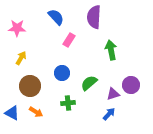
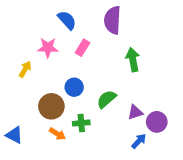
pink star: (17, 28) -> (48, 48), moved
purple circle: (131, 85) -> (157, 122), moved
brown circle: (30, 86) -> (51, 106), moved
orange arrow: (36, 112) -> (57, 134), moved
blue arrow: (109, 114) -> (139, 141), moved

